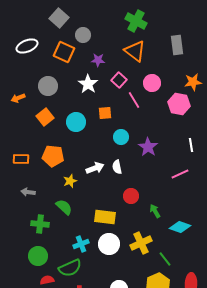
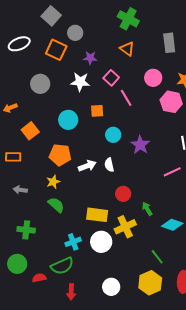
orange triangle: (135, 51) -> (127, 49), size x0.7
pink circle: (152, 83) -> (153, 78), moved
white star: (88, 84) -> (80, 82), turned -30
orange arrow: (18, 98) -> (10, 108), moved
orange square: (45, 117) -> (30, 131), moved
orange pentagon: (53, 156) -> (60, 155), moved
yellow star: (70, 181) -> (53, 182), moved
green cross: (40, 224) -> (26, 230), moved
yellow cross: (141, 243) -> (125, 227), moved
green circle: (38, 256) -> (17, 264), moved

